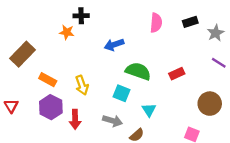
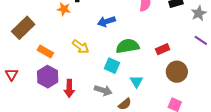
green semicircle: (138, 71) -> (128, 46), turned -30
yellow arrow: (82, 85) -> (81, 47), moved, turned -36
brown circle: (210, 104) -> (177, 72), moved

